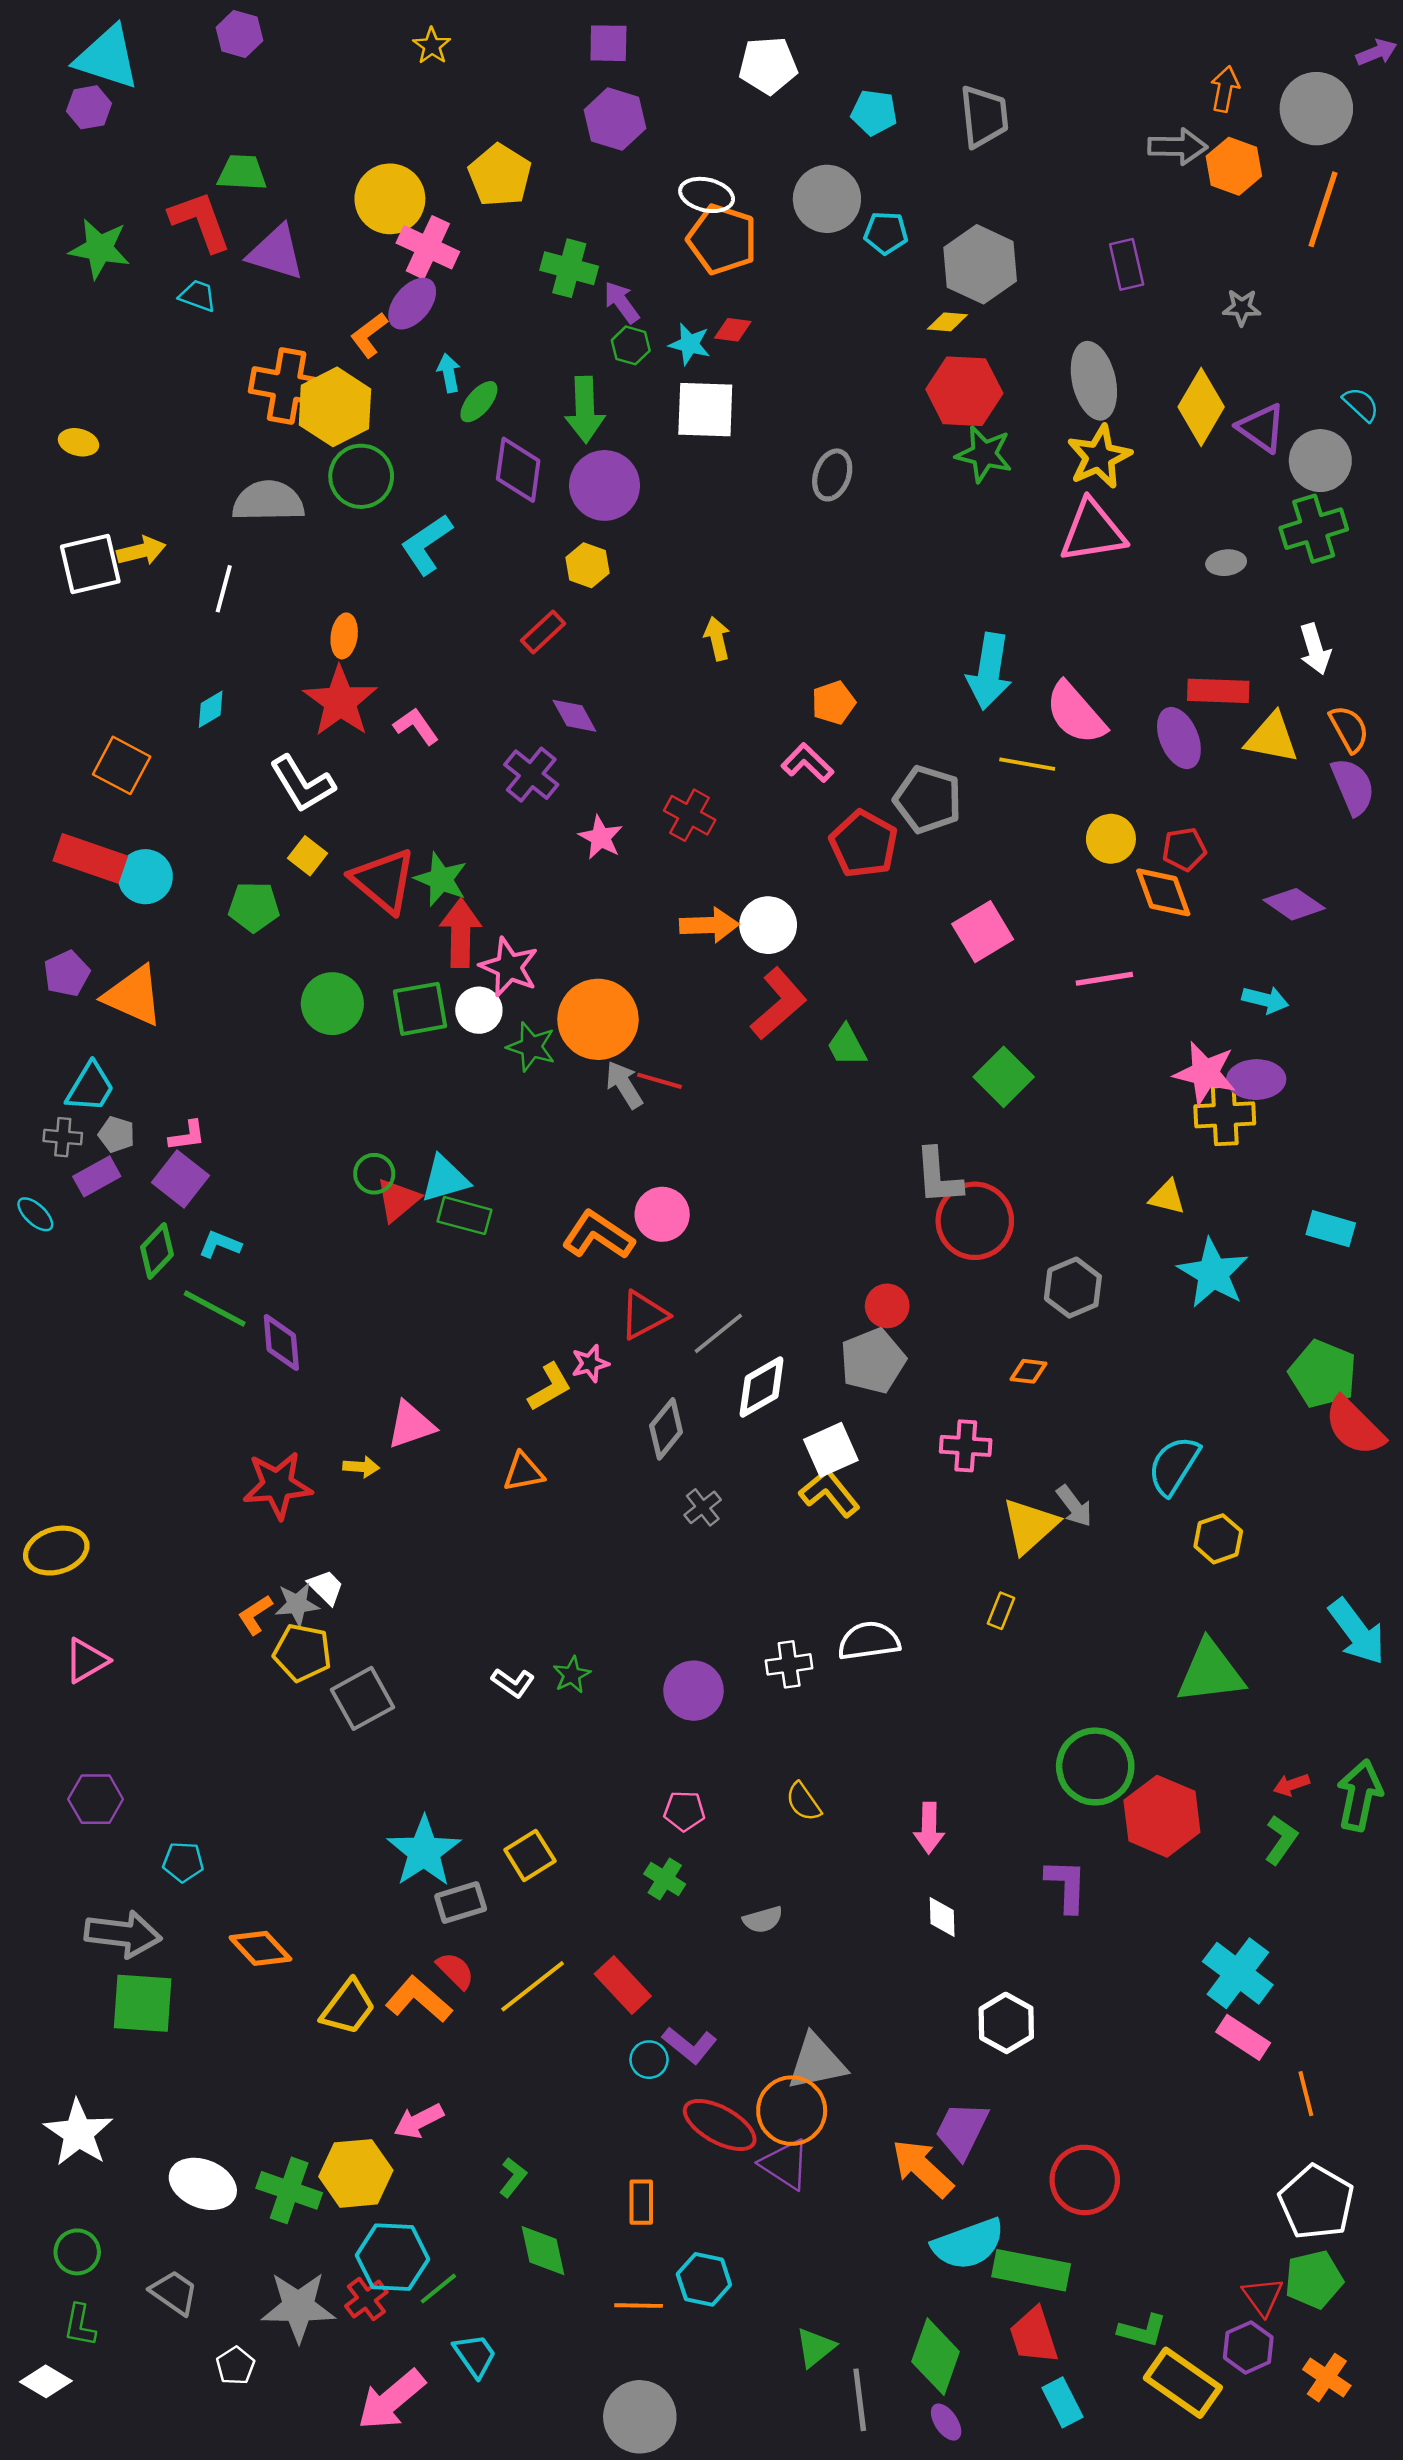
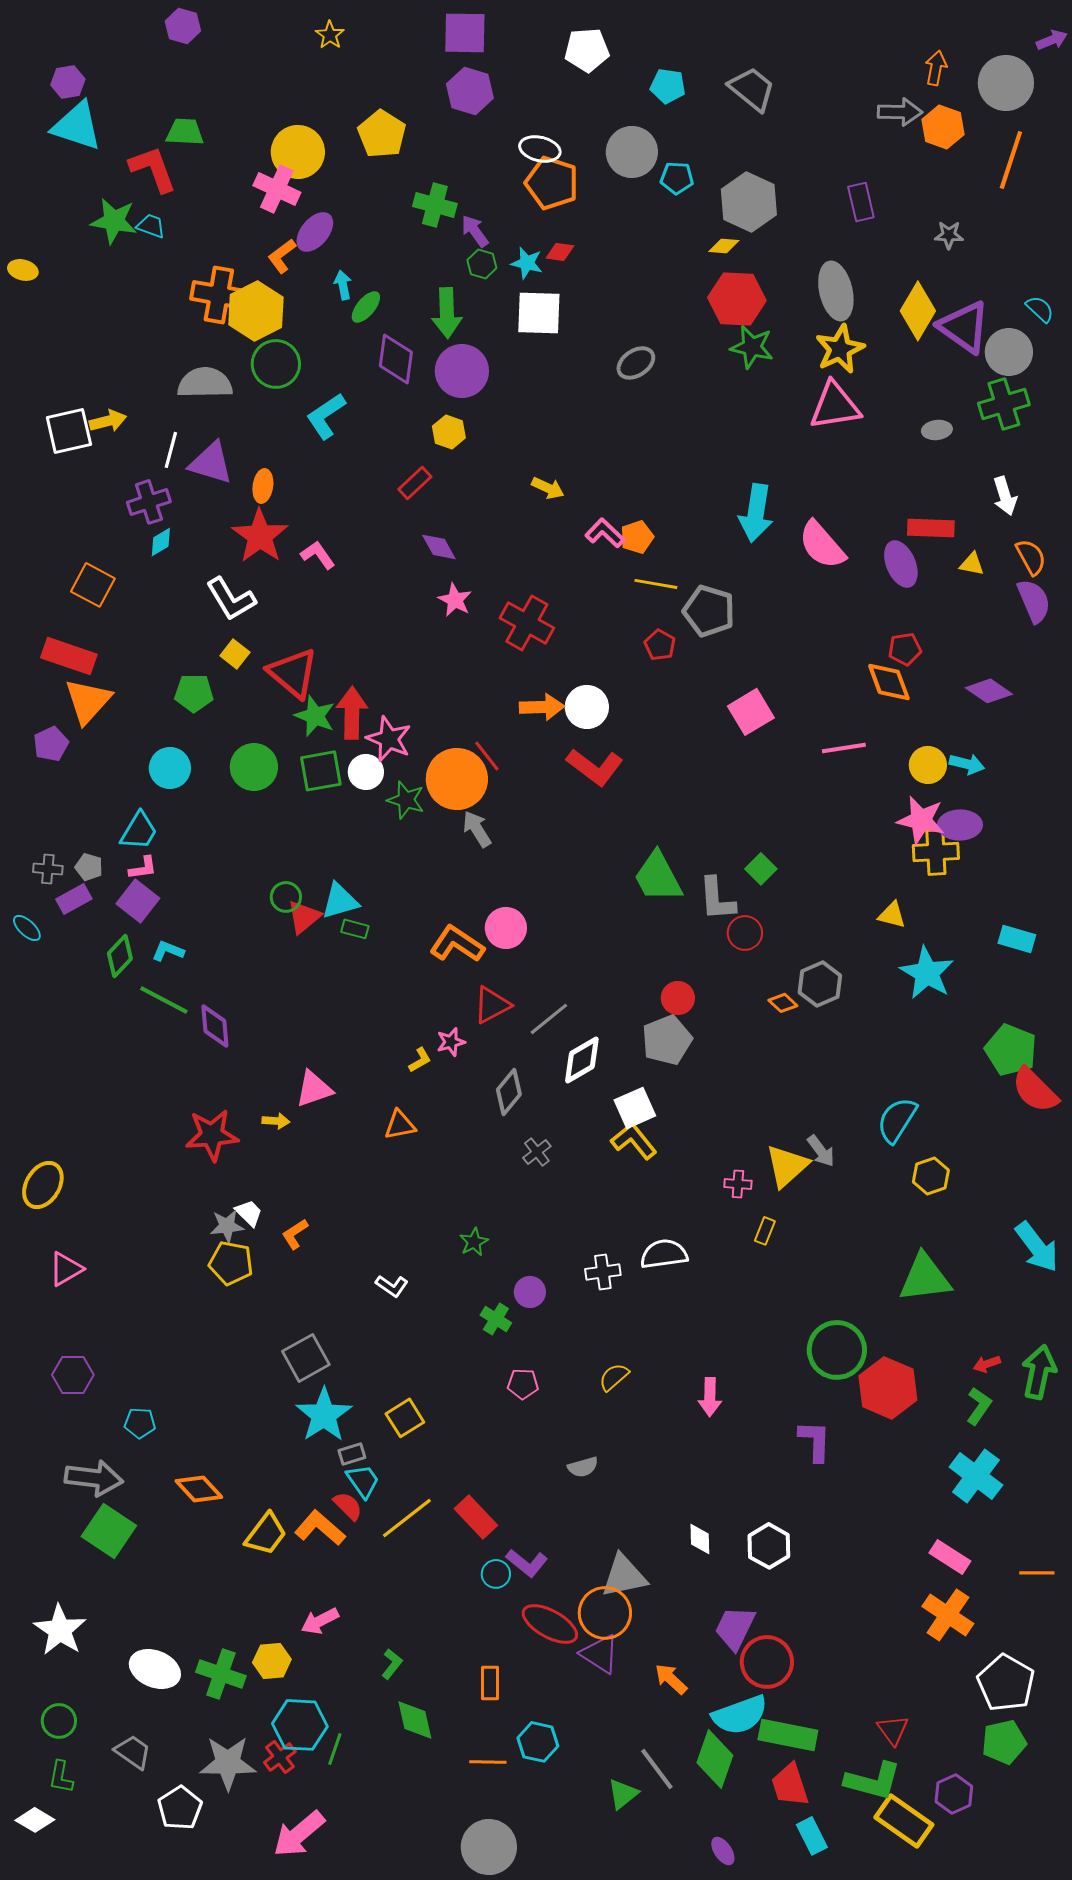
purple square: (608, 43) -> (465, 33), size x1.4
cyan triangle: (107, 58) -> (77, 126), moved
gray trapezoid: (984, 116) -> (752, 89), turned -45
pink cross: (428, 247) -> (277, 189), moved
green star: (99, 249) -> (114, 221), moved
purple triangle: (276, 253) -> (211, 463), moved
purple triangle: (1261, 428) -> (964, 327), size x1.4
yellow ellipse: (79, 442) -> (23, 270), moved
gray ellipse: (832, 475) -> (636, 363), turned 36
yellow arrow: (717, 639) -> (548, 488), turned 128
yellow triangle: (1272, 738) -> (972, 564), size x0.6
pink L-shape: (807, 763) -> (605, 533), moved
yellow line: (1027, 764) -> (656, 584), moved
purple cross: (531, 775) -> (149, 502), moved, turned 33
red cross: (690, 815) -> (527, 623), size x1.4
pink star: (601, 837) -> (455, 600), moved
yellow circle: (1111, 839) -> (928, 765), moved
red pentagon: (864, 844) -> (660, 645), size x0.6
cyan circle: (145, 877) -> (170, 768), moved
green star: (441, 879) -> (315, 716), moved
orange triangle: (133, 996) -> (88, 701), moved, turned 48
red L-shape: (779, 1004) -> (595, 767), turned 78
green trapezoid: (847, 1045) -> (658, 877), moved, size x1.6
green square: (1004, 1077) -> (761, 869), moved, size x0.7
red line: (659, 1081) -> (487, 756), moved, turned 36
cyan trapezoid: (90, 1087) -> (139, 831), moved
green rectangle: (465, 1216) -> (355, 929), size x0.7
red circle: (975, 1221) -> (745, 933), size x0.6
orange diamond: (1028, 1371) -> (783, 1003), moved, turned 36
yellow L-shape: (550, 1387) -> (420, 1060), size x0.7
pink cross: (966, 1446) -> (738, 1184), moved, size x0.7
yellow ellipse: (56, 1551) -> (43, 1185), turned -42
orange L-shape: (255, 1615) -> (295, 1234), moved
green star: (572, 1675) -> (474, 1242), moved
purple circle: (694, 1691) -> (530, 1292), size x0.7
gray square: (362, 1698) -> (306, 1358), moved
yellow semicircle: (803, 1802) -> (614, 1377), turned 84
green cross: (665, 1879) -> (496, 1319), moved
gray rectangle: (461, 1903) -> (352, 1454), size x0.7
white diamond: (942, 1917) -> (700, 1539), moved
cyan cross: (1238, 1973) -> (976, 1476), moved
green square: (143, 2003) -> (109, 1531), turned 30
orange line: (1306, 2094) -> (1037, 1573), moved, turned -76
orange arrow: (922, 2168) -> (671, 1679), moved, size x0.7
yellow hexagon: (356, 2173) -> (272, 1661), size x0.7
red circle: (1085, 2180) -> (767, 1662), moved
green line: (438, 2289) -> (335, 1749), turned -32
red triangle: (1263, 2296) -> (893, 1730), moved
green L-shape: (1142, 2330) -> (873, 1781), size x1.5
cyan trapezoid: (475, 2355) -> (363, 1481), moved
green diamond: (936, 2357) -> (715, 1759), moved
white pentagon: (236, 2366) -> (180, 1808), size x1.5
orange cross: (1327, 2378) -> (948, 1615), moved, size x1.4
gray line: (860, 2400) -> (657, 1769), moved, turned -30

